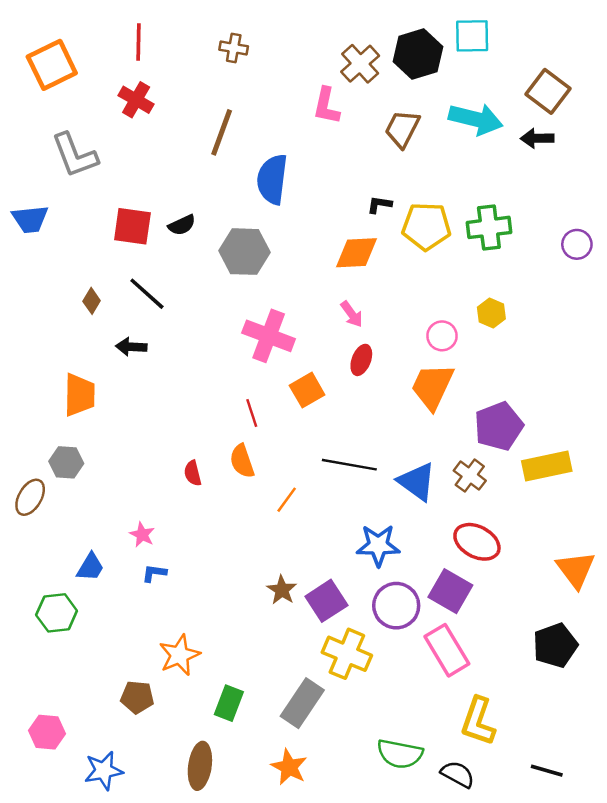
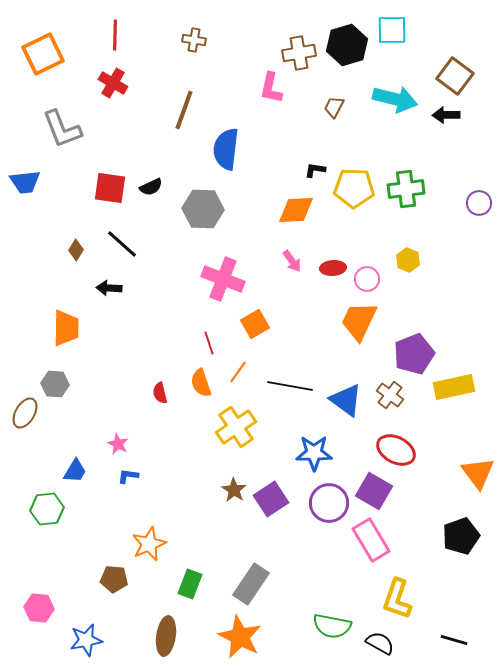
brown cross: (360, 64) -> (299, 53), turned 32
brown trapezoid: (402, 129) -> (334, 107), size x0.7
red ellipse: (361, 360) -> (333, 268), moved, turned 65
orange line: (287, 500) -> (238, 372), moved
yellow cross: (347, 654) -> (236, 427), moved, turned 33
orange star: (289, 767) -> (240, 637), size x1.4

